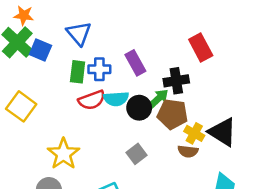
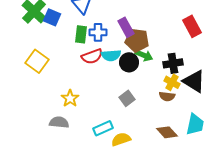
red rectangle: (201, 47) -> (192, 26), moved
black cross: (176, 81) -> (173, 63), moved
green arrow: (158, 99) -> (144, 55), turned 66
brown pentagon: (172, 114) -> (137, 40), moved
yellow star: (63, 154) -> (70, 98), size x0.7

